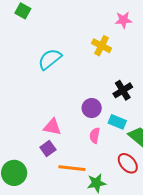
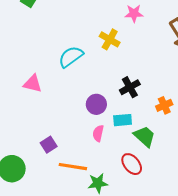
cyan semicircle: (50, 59) -> (71, 57), moved
cyan rectangle: (117, 122) -> (123, 120), turned -30
pink triangle: (52, 127) -> (33, 84), moved

